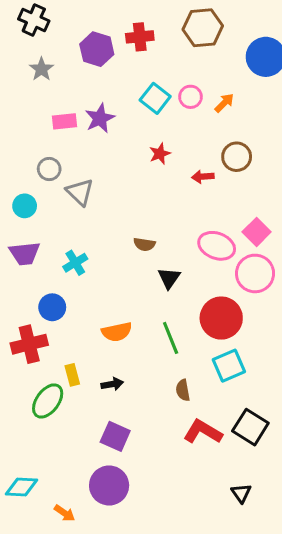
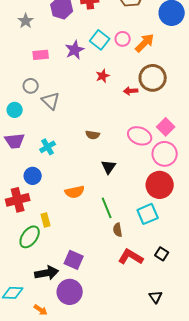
orange arrow: (224, 103) -> (145, 43), size x1.5
purple star: (100, 118) -> (75, 50), moved
brown circle: (237, 157) -> (153, 78), size x1.4
black triangle: (169, 278) -> (109, 167), moved
red circle: (221, 318) -> (160, 185), moved
green line: (171, 338) -> (107, 208), moved
black arrow: (112, 384) -> (47, 273), moved, size x1.6
black square: (250, 427) -> (162, 254), size x0.6

